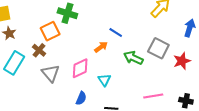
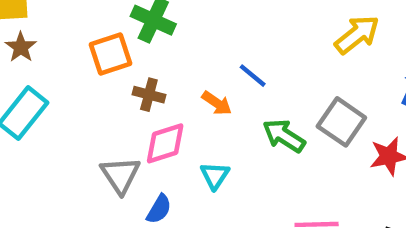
orange arrow: (101, 47) -> (217, 103), turned 64
brown cross: (39, 50) -> (149, 95), moved, turned -32
gray triangle: (50, 73) -> (120, 175), moved

